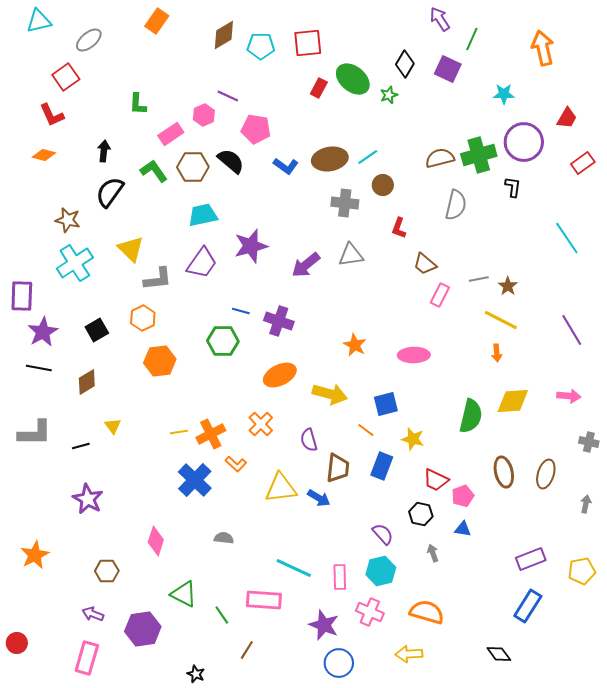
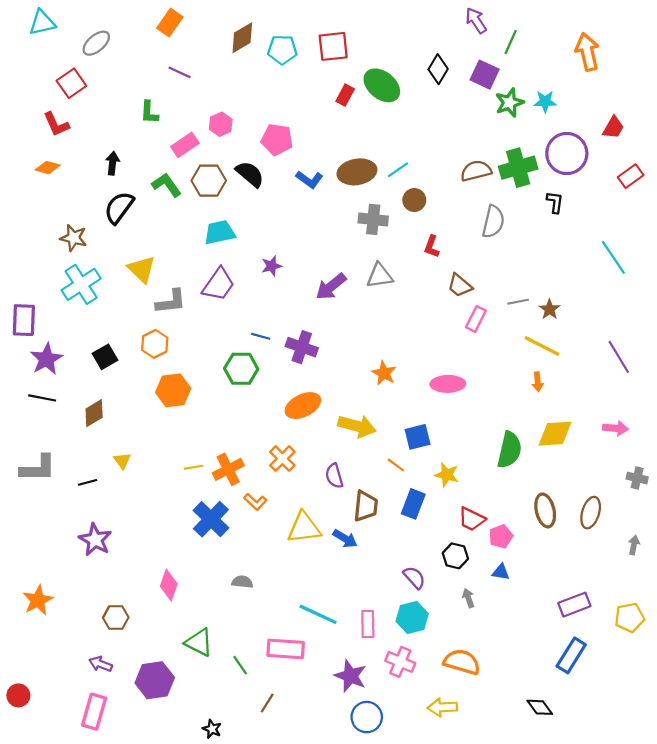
green star: (389, 95) -> (509, 103), moved, size x1.5
purple line: (228, 96) -> (180, 72), moved
purple star: (251, 246) -> (272, 266), size x0.6

